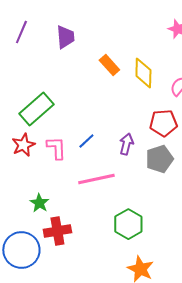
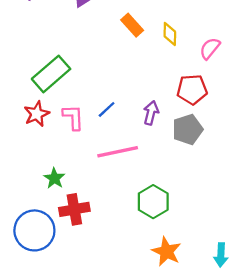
yellow diamond: (143, 73) -> (170, 34), size x0.7

